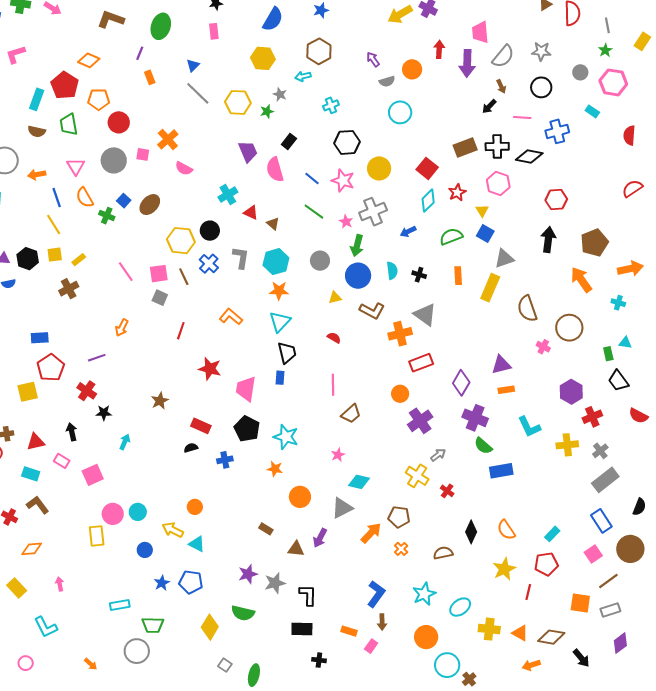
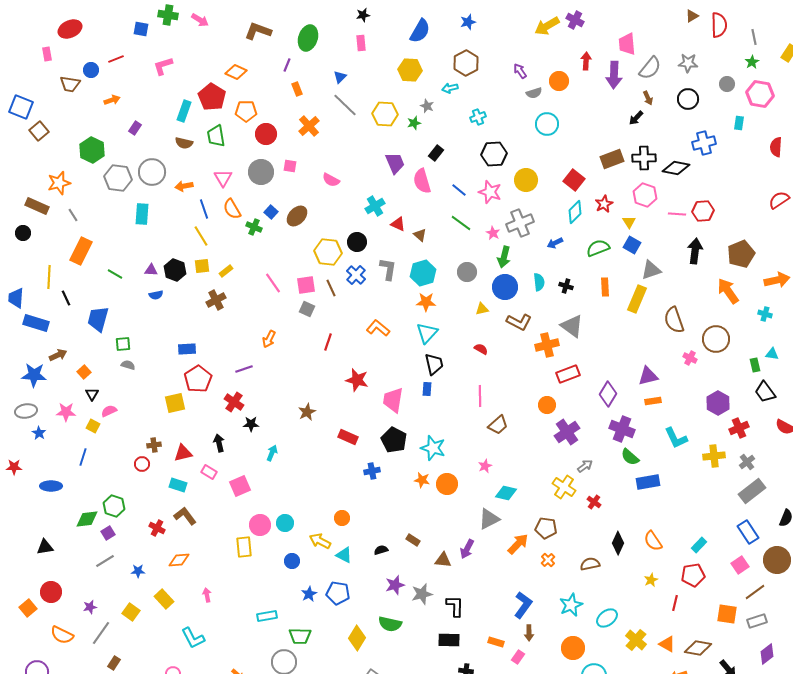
cyan rectangle: (592, 111) -> (739, 123), turned 64
pink line: (522, 117) -> (677, 214), moved
orange cross: (168, 139) -> (309, 126), moved
black semicircle: (191, 448) -> (381, 550), moved
orange circle: (300, 497) -> (447, 484), moved
yellow star: (504, 569) -> (651, 580), size x0.6
yellow cross: (489, 629) -> (636, 640), turned 35

